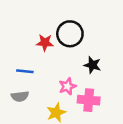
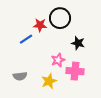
blue line: (25, 71) -> (26, 39), moved, turned -40
gray semicircle: (20, 96) -> (20, 76), moved

